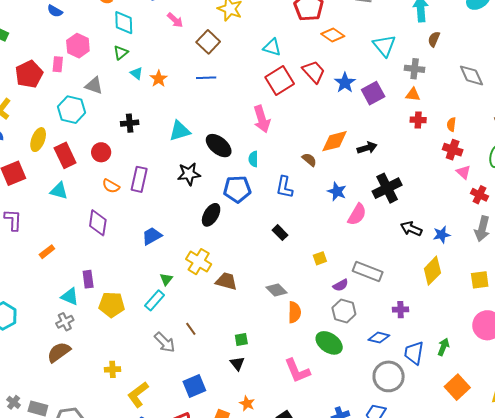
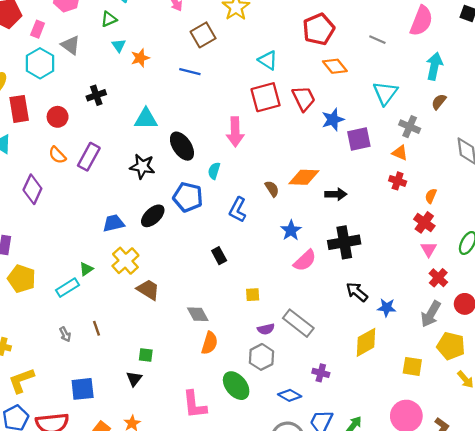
pink rectangle: (58, 64) -> (38, 29), moved
black cross: (130, 123) -> (96, 95), turned -30
blue trapezoid: (152, 236) -> (114, 223), moved
gray arrow: (165, 342) -> (65, 334), size x0.6

